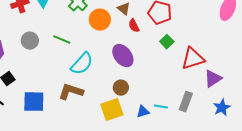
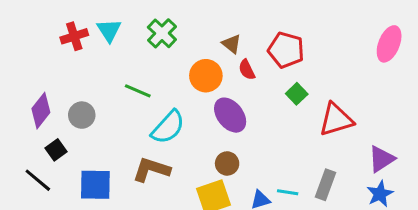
orange circle: (100, 20) -> (206, 76), moved
gray circle: (30, 41) -> (82, 115), moved
purple triangle: (213, 79) -> (381, 159), moved

